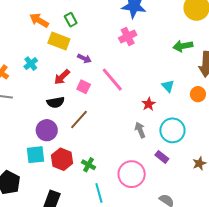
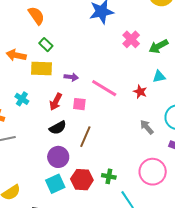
pink cross: (128, 37) -> (131, 39), moved
green arrow: (183, 46) -> (158, 46), moved
cyan triangle: (168, 86) -> (159, 77), turned -40
red star: (149, 104) -> (140, 92), moved

